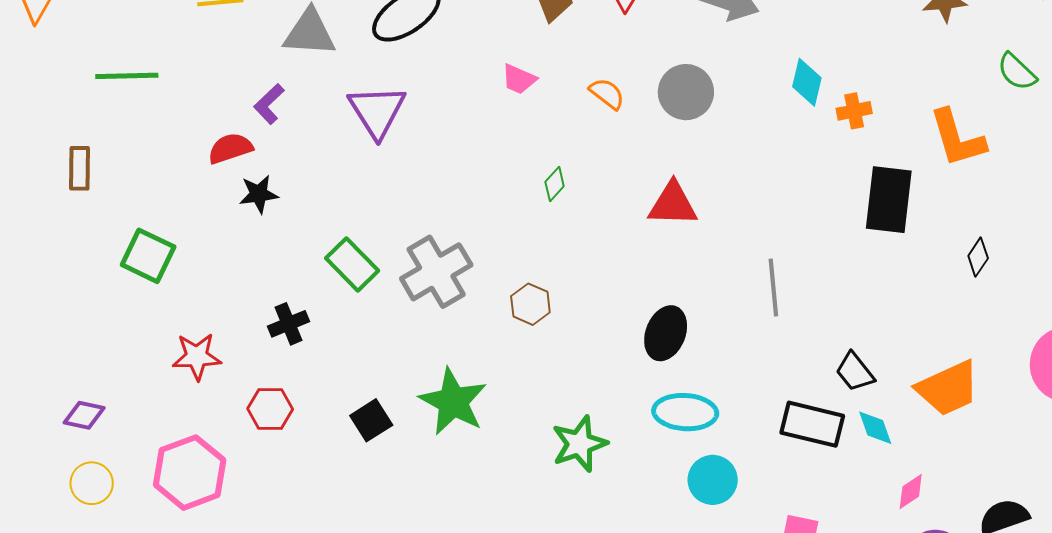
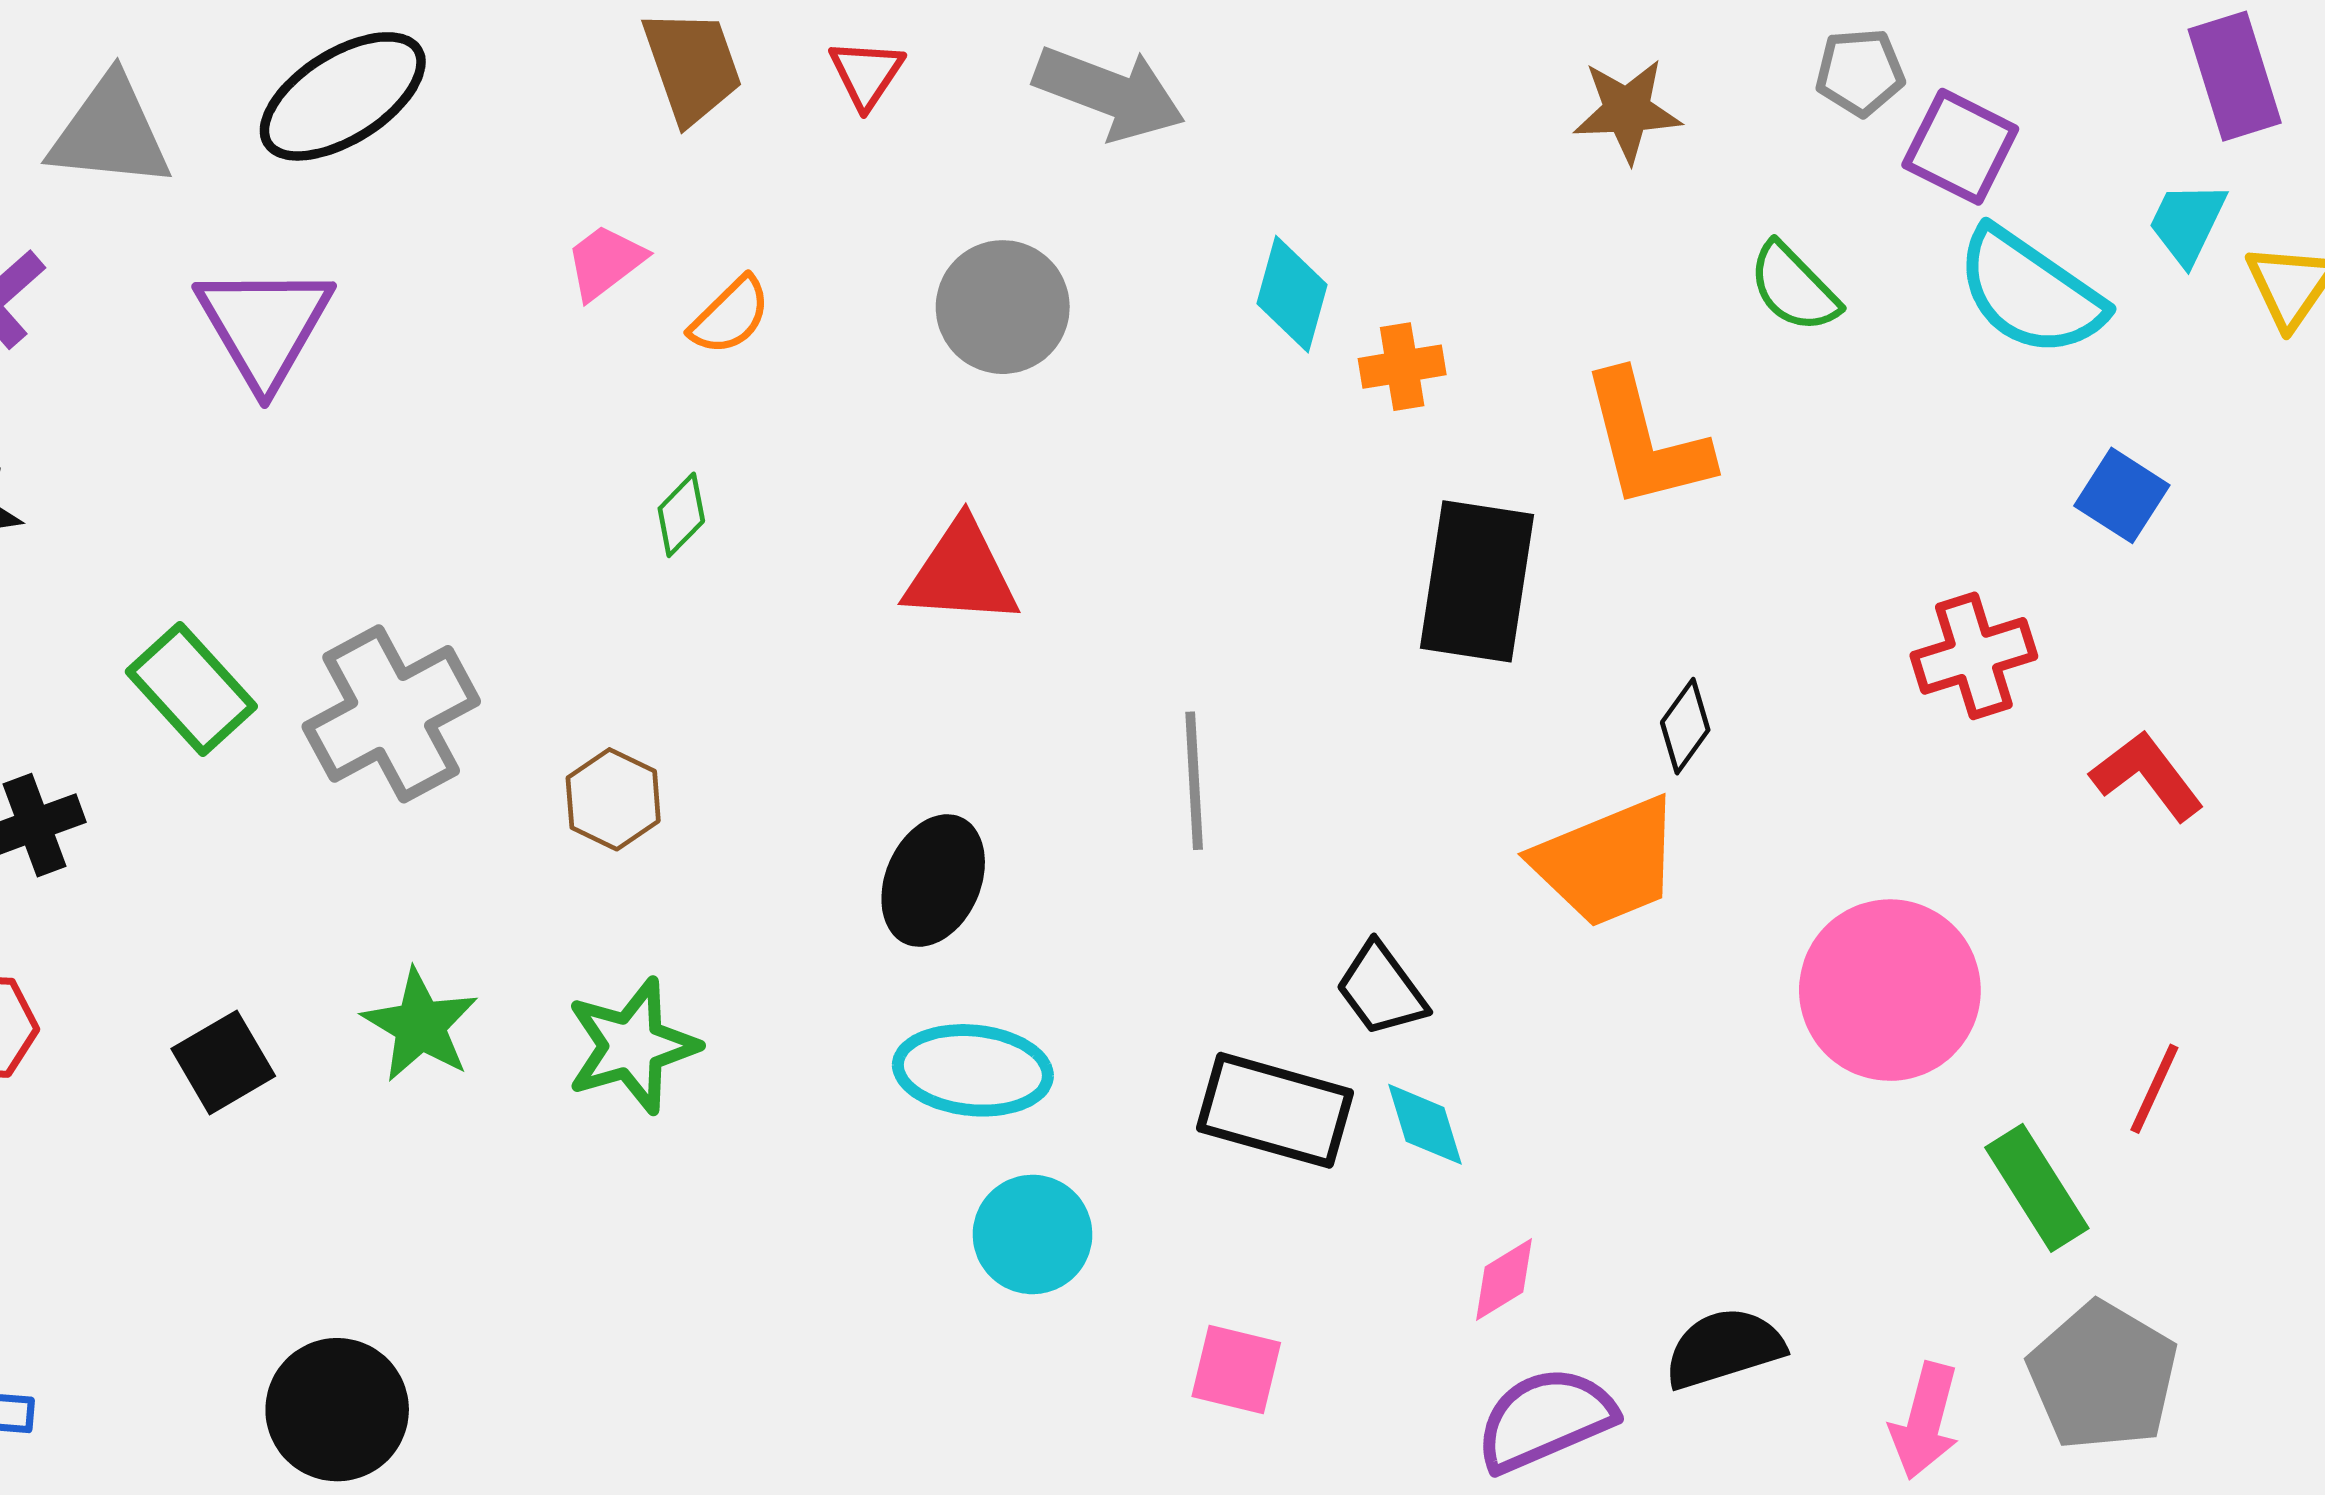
pink trapezoid: (519, 79) -> (605, 262), turned 117
orange semicircle: (607, 94) -> (730, 316), moved, turned 96
orange trapezoid: (948, 388) -> (1607, 862), moved
green star: (453, 402) -> (420, 1025), size x0.7
green star: (579, 444) -> (632, 1046), moved

